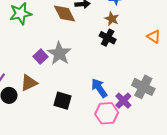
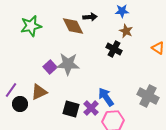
brown star: (112, 19) -> (126, 31), moved
gray star: (59, 53) -> (68, 64), turned -30
purple cross: (123, 101) -> (91, 108), moved

